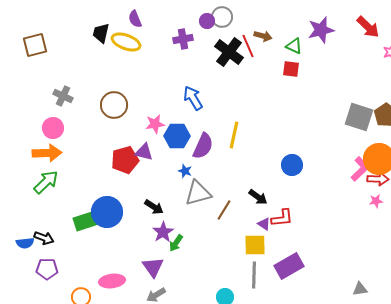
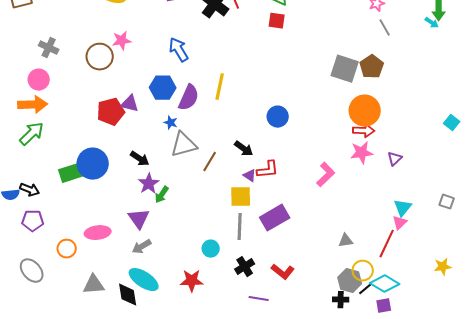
pink star: (155, 124) -> (122, 41), moved
pink L-shape: (360, 169) -> (326, 175), moved
pink star: (376, 201) -> (362, 153), size x1.6

